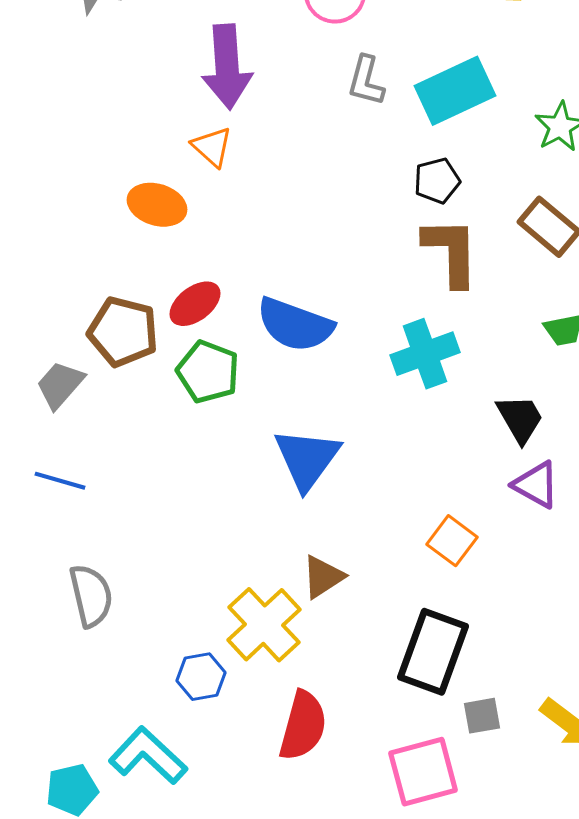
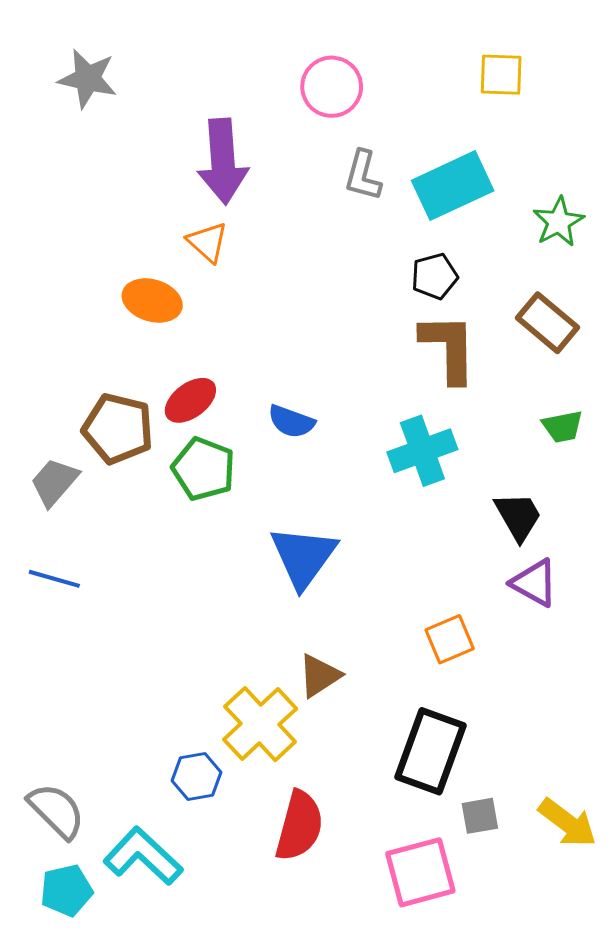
blue semicircle: (295, 325) -> (291, 422), size x0.6
orange square: (452, 541) -> (450, 639), turned 30
gray semicircle: (91, 596) -> (56, 811), moved, turned -32

